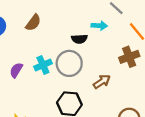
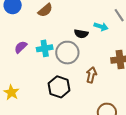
brown arrow: (102, 82) -> (91, 75), turned -56

